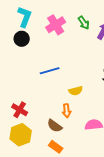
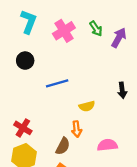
black circle: (22, 39) -> (25, 61), moved
brown semicircle: (55, 126) -> (63, 146), turned -98

